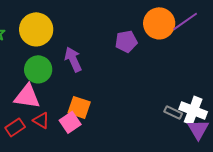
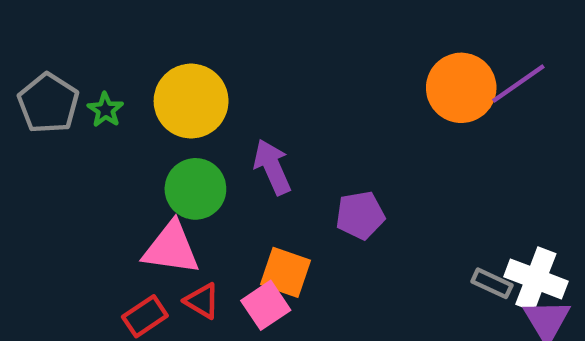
purple pentagon: (126, 41) -> (360, 215), moved

